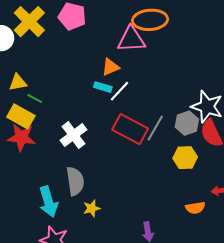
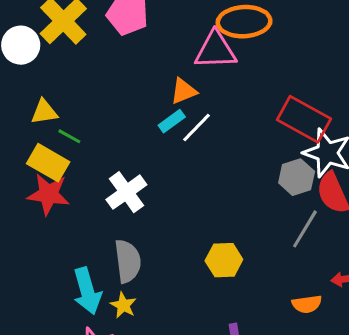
cyan rectangle: (103, 87) -> (172, 121), turned -54
gray line: (155, 128) -> (305, 229), moved
red rectangle: (130, 129) -> (304, 119), moved
yellow hexagon: (185, 158) -> (224, 260), moved
yellow star: (92, 208) -> (123, 305), moved, turned -30

